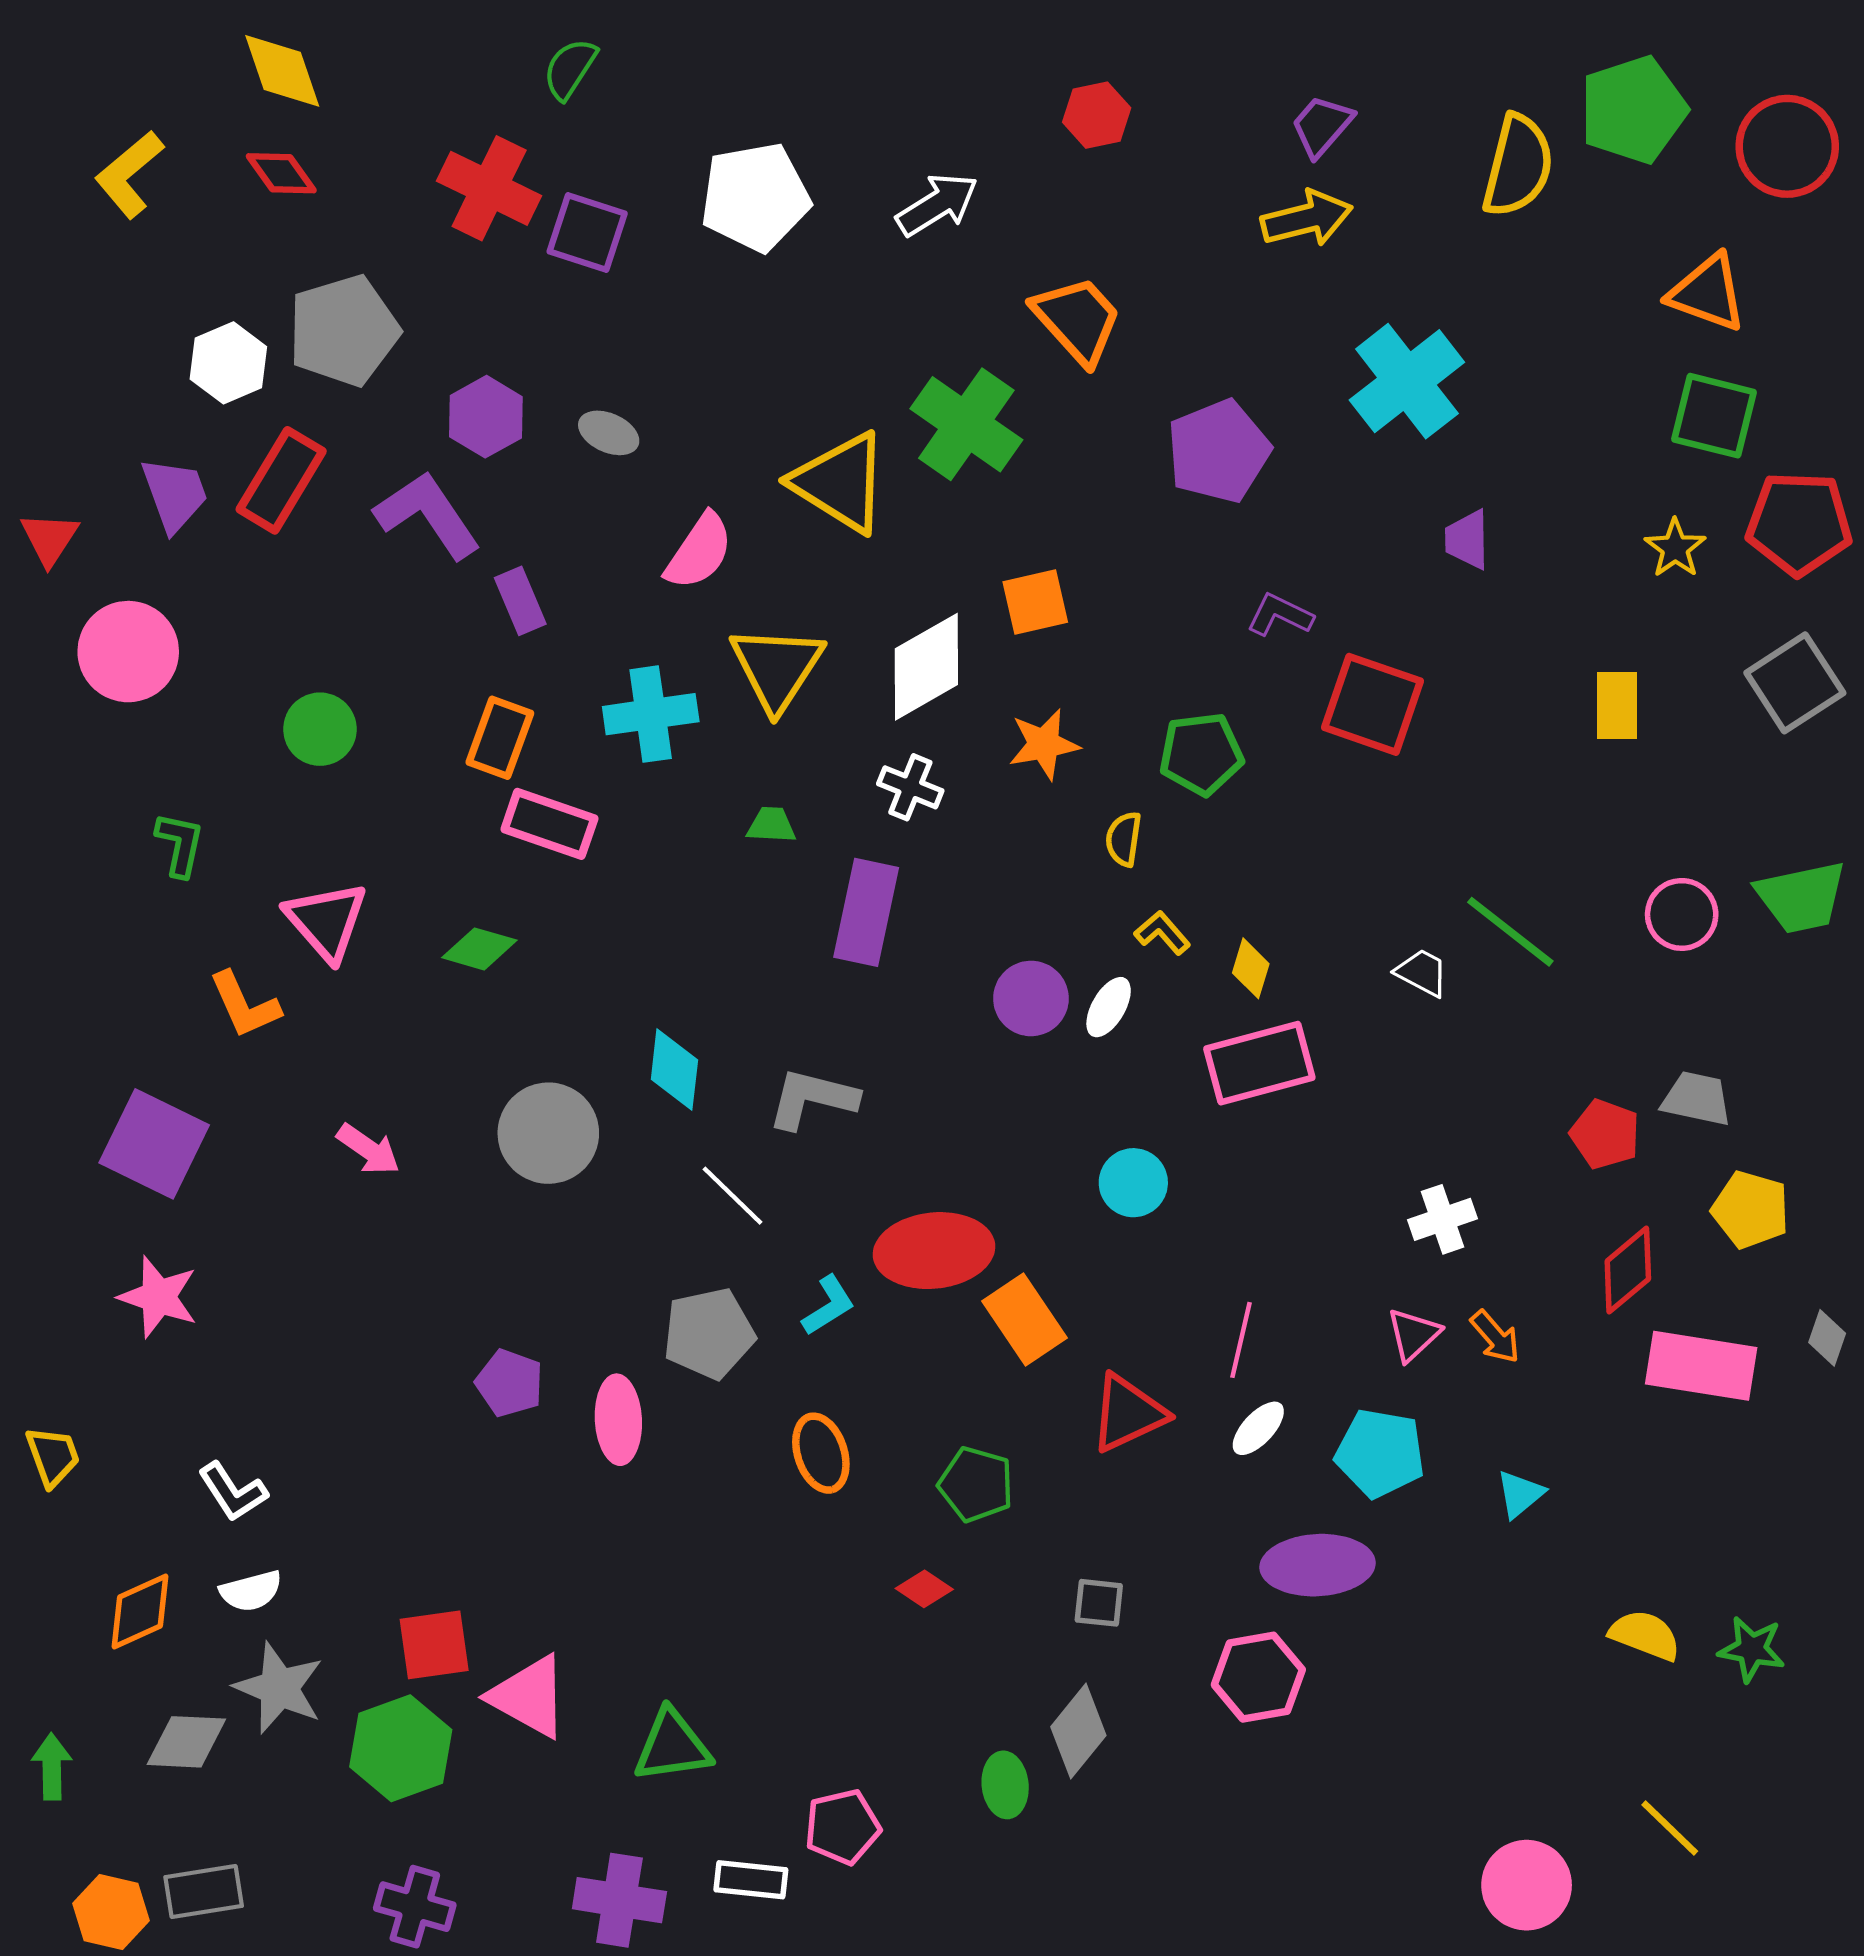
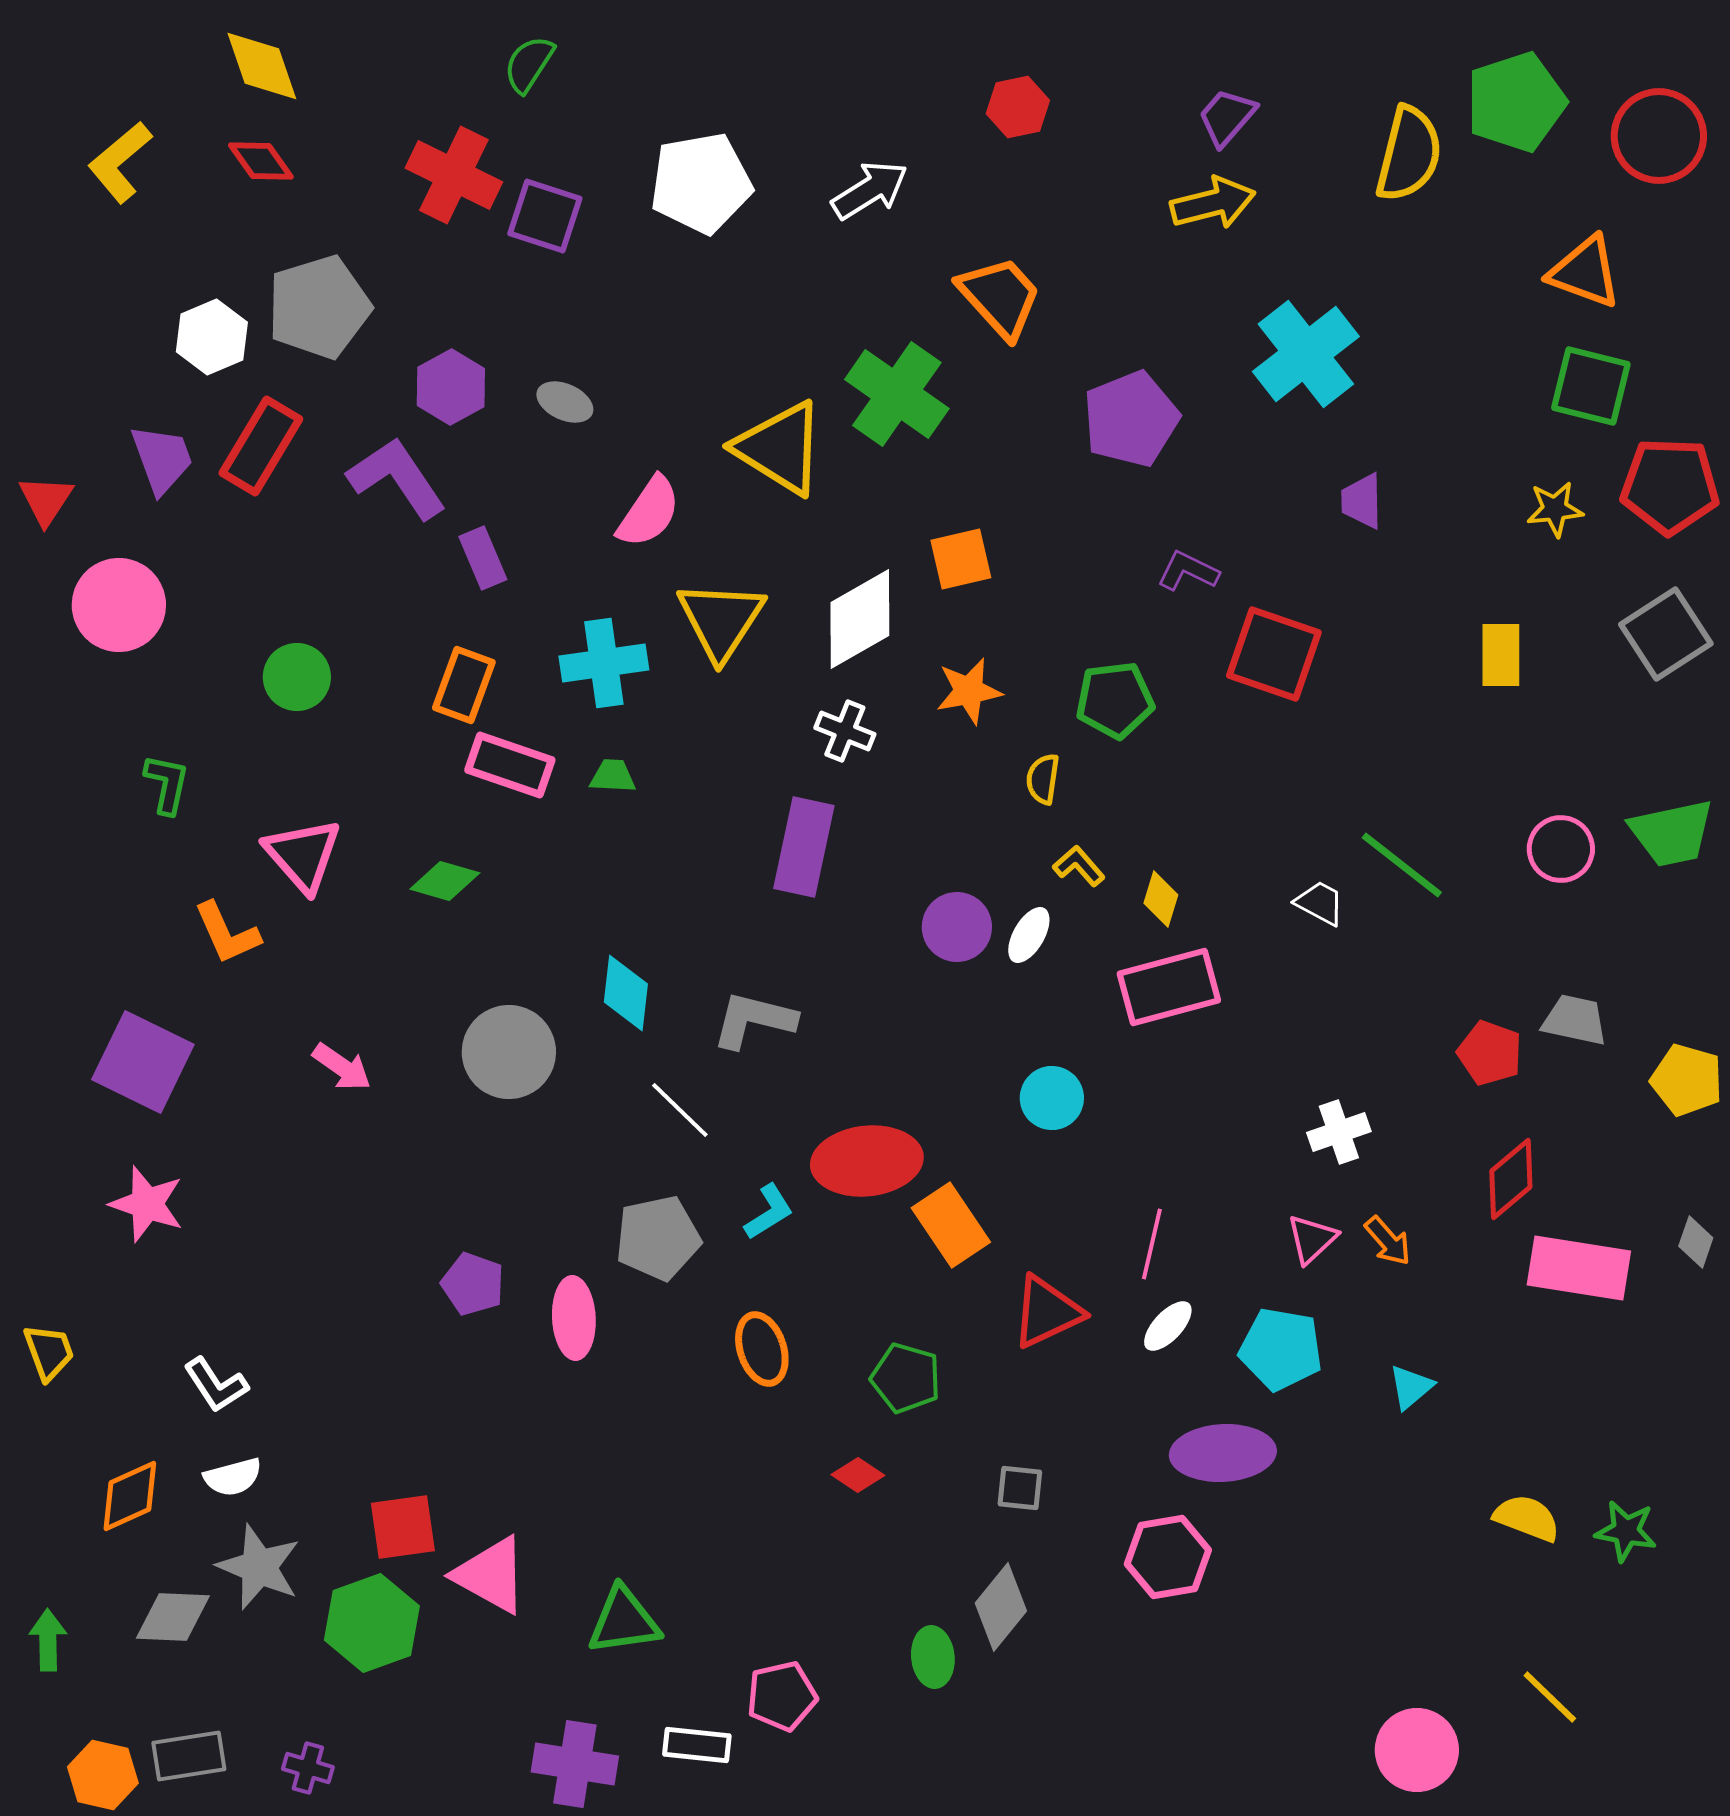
yellow star: (1675, 548) -> (1555, 509), turned 30
green trapezoid: (771, 825) -> (613, 776), moved
yellow pentagon: (1751, 1210) -> (1687, 1080), moved
purple cross: (415, 1907) -> (308, 1768), moved, size x0.7

